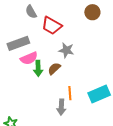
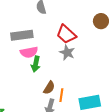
red trapezoid: (52, 26) -> (66, 34), moved
brown semicircle: (54, 69) -> (49, 88), moved, turned 152

